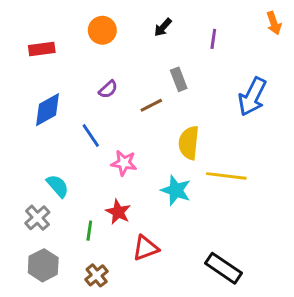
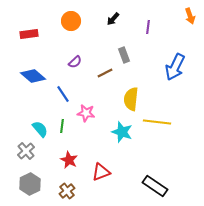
blue diamond: (48, 110) -> (33, 76), turned 70
red star: (118, 212) -> (69, 160), moved
green line: (89, 231) -> (62, 126), moved

